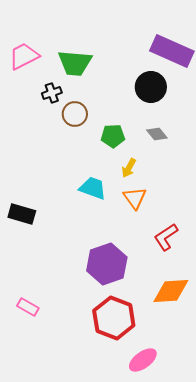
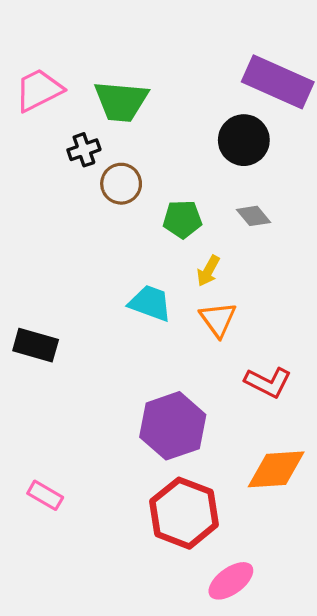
red L-shape: (166, 237) -> (268, 382), turned -120

